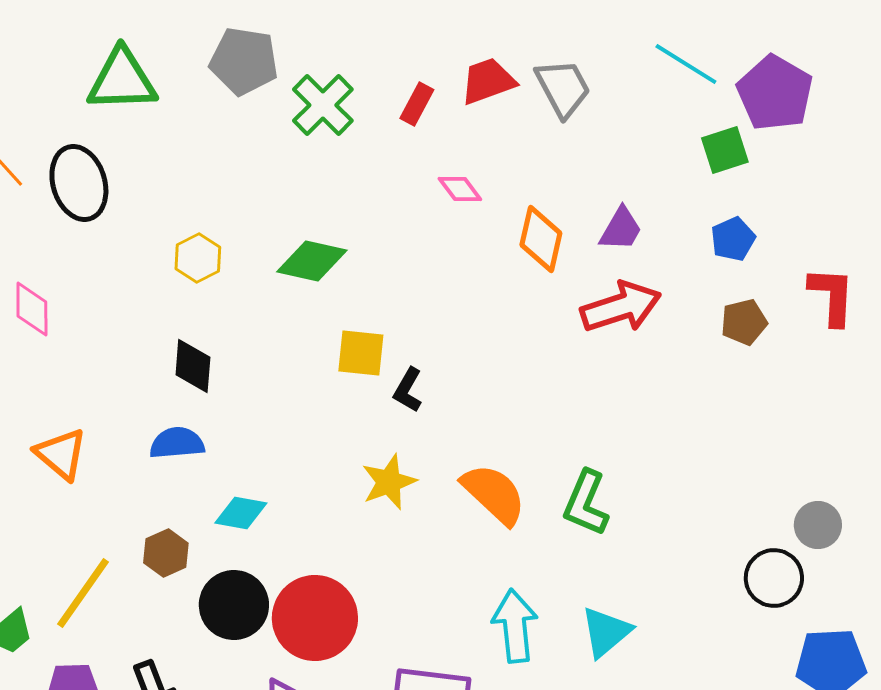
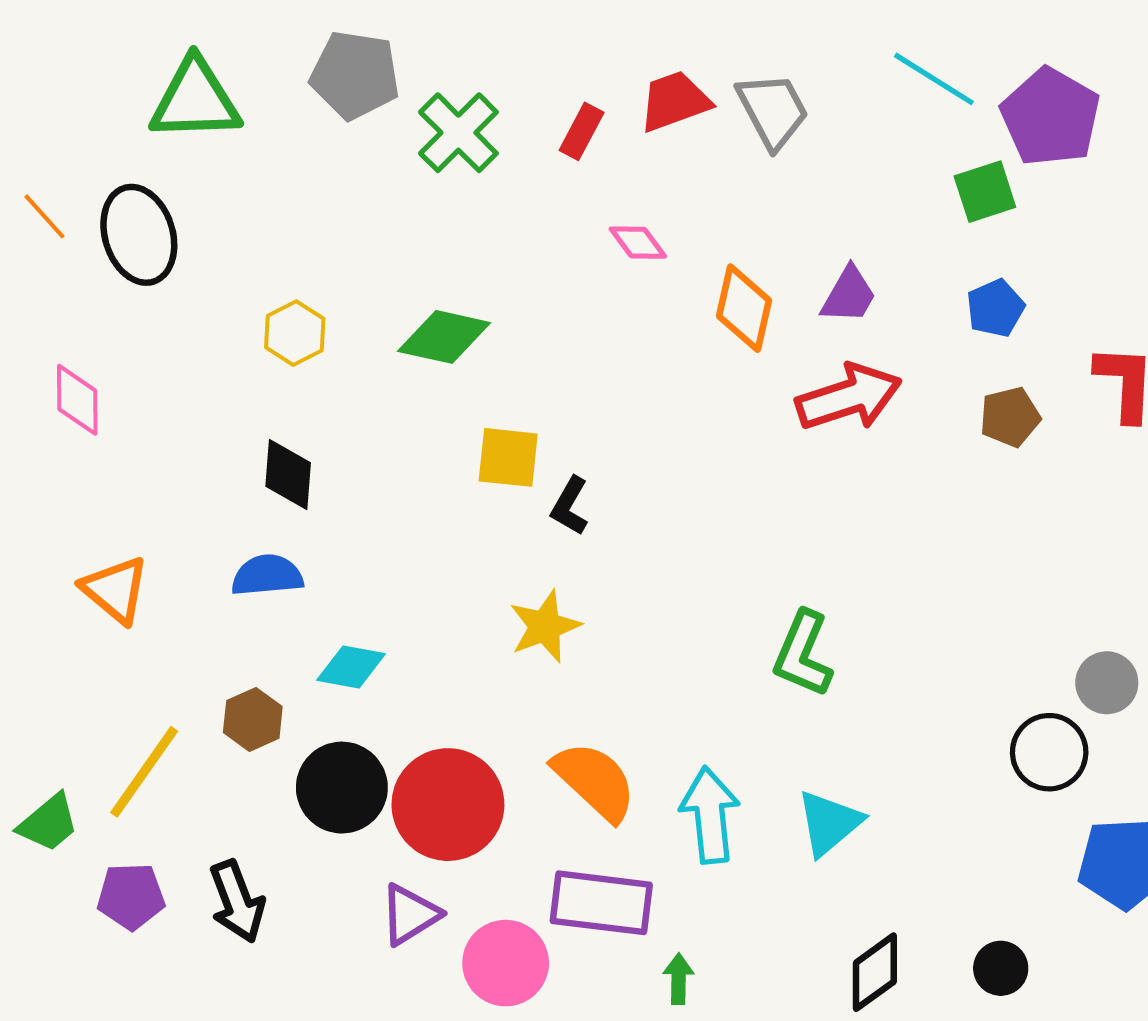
orange semicircle: (494, 494) -> (595, 781), moved

